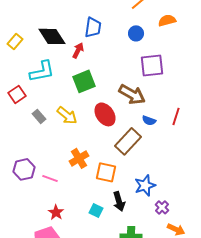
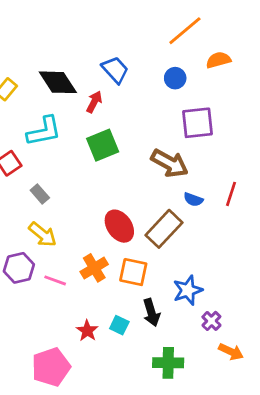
blue trapezoid: (93, 27) -> (115, 70), turned -50
red ellipse: (105, 114) -> (119, 226), moved
yellow arrow: (67, 115) -> (43, 234), moved
orange cross: (79, 158) -> (94, 268), moved
red star: (56, 212) -> (87, 331), moved

